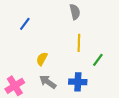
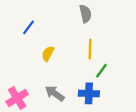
yellow semicircle: (42, 59) -> (48, 54), moved
green line: (98, 60) -> (101, 71), moved

